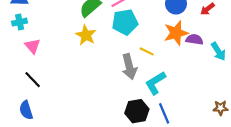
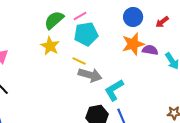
yellow line: (147, 51) -> (79, 61), moved
gray arrow: (129, 67) -> (90, 75), turned -60

